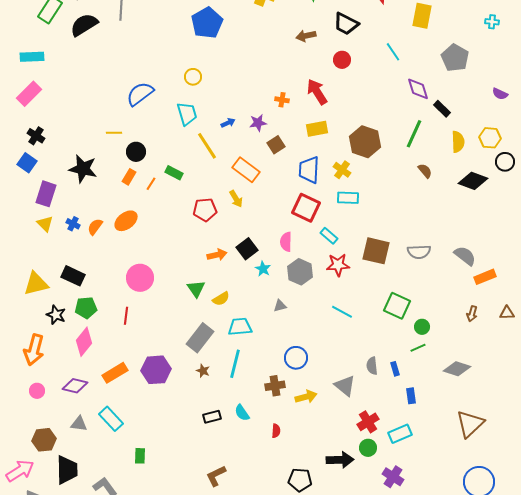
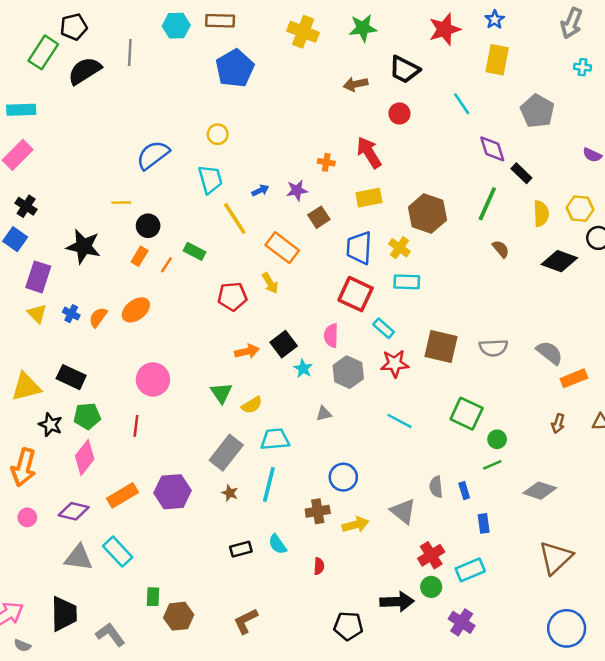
gray triangle: (79, 424) -> (79, 558), size x1.4
brown hexagon: (44, 440) -> (179, 616), moved

